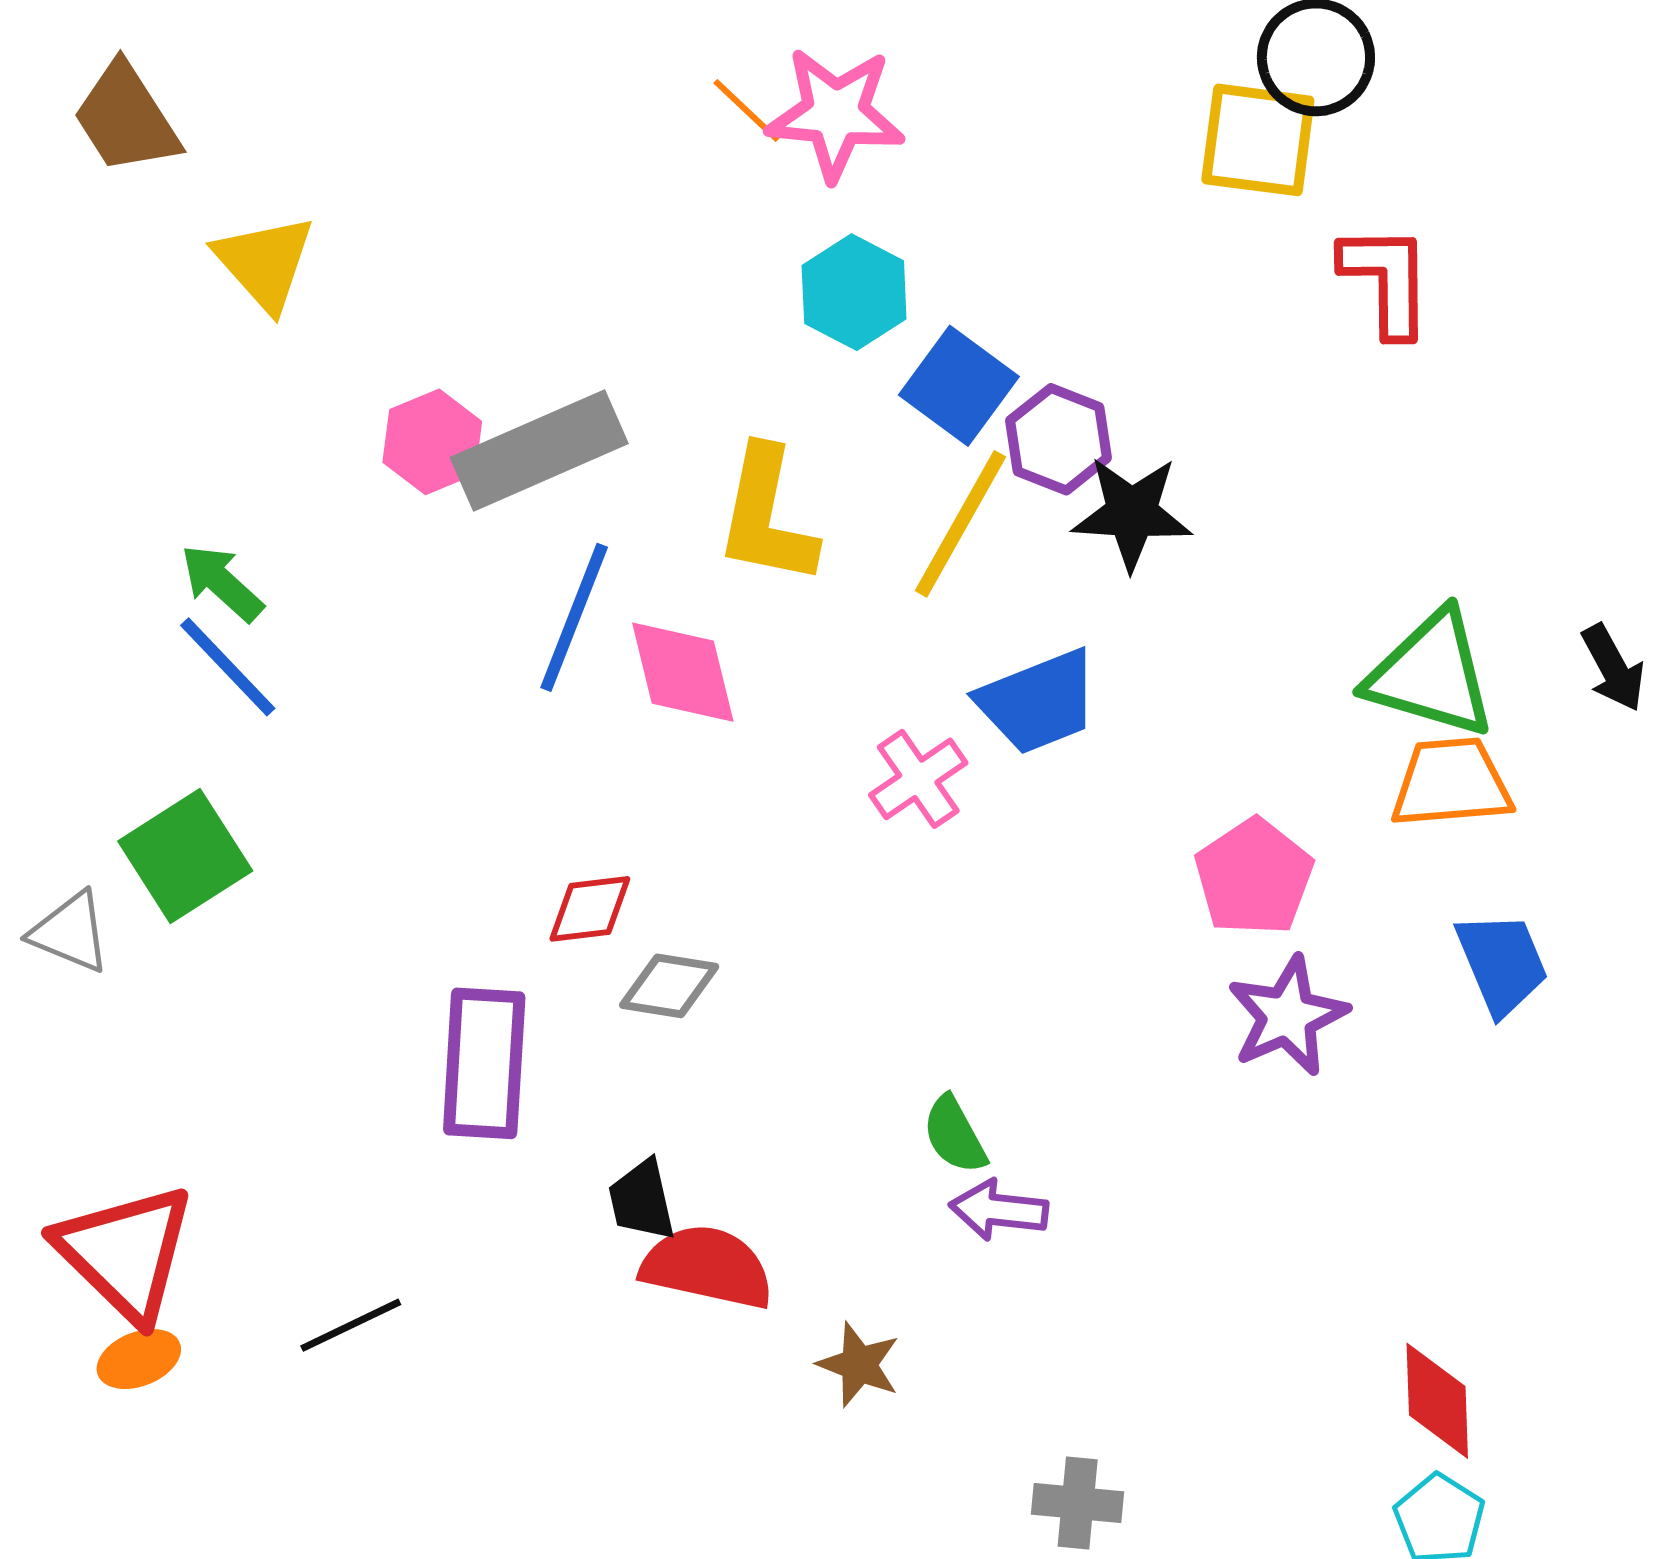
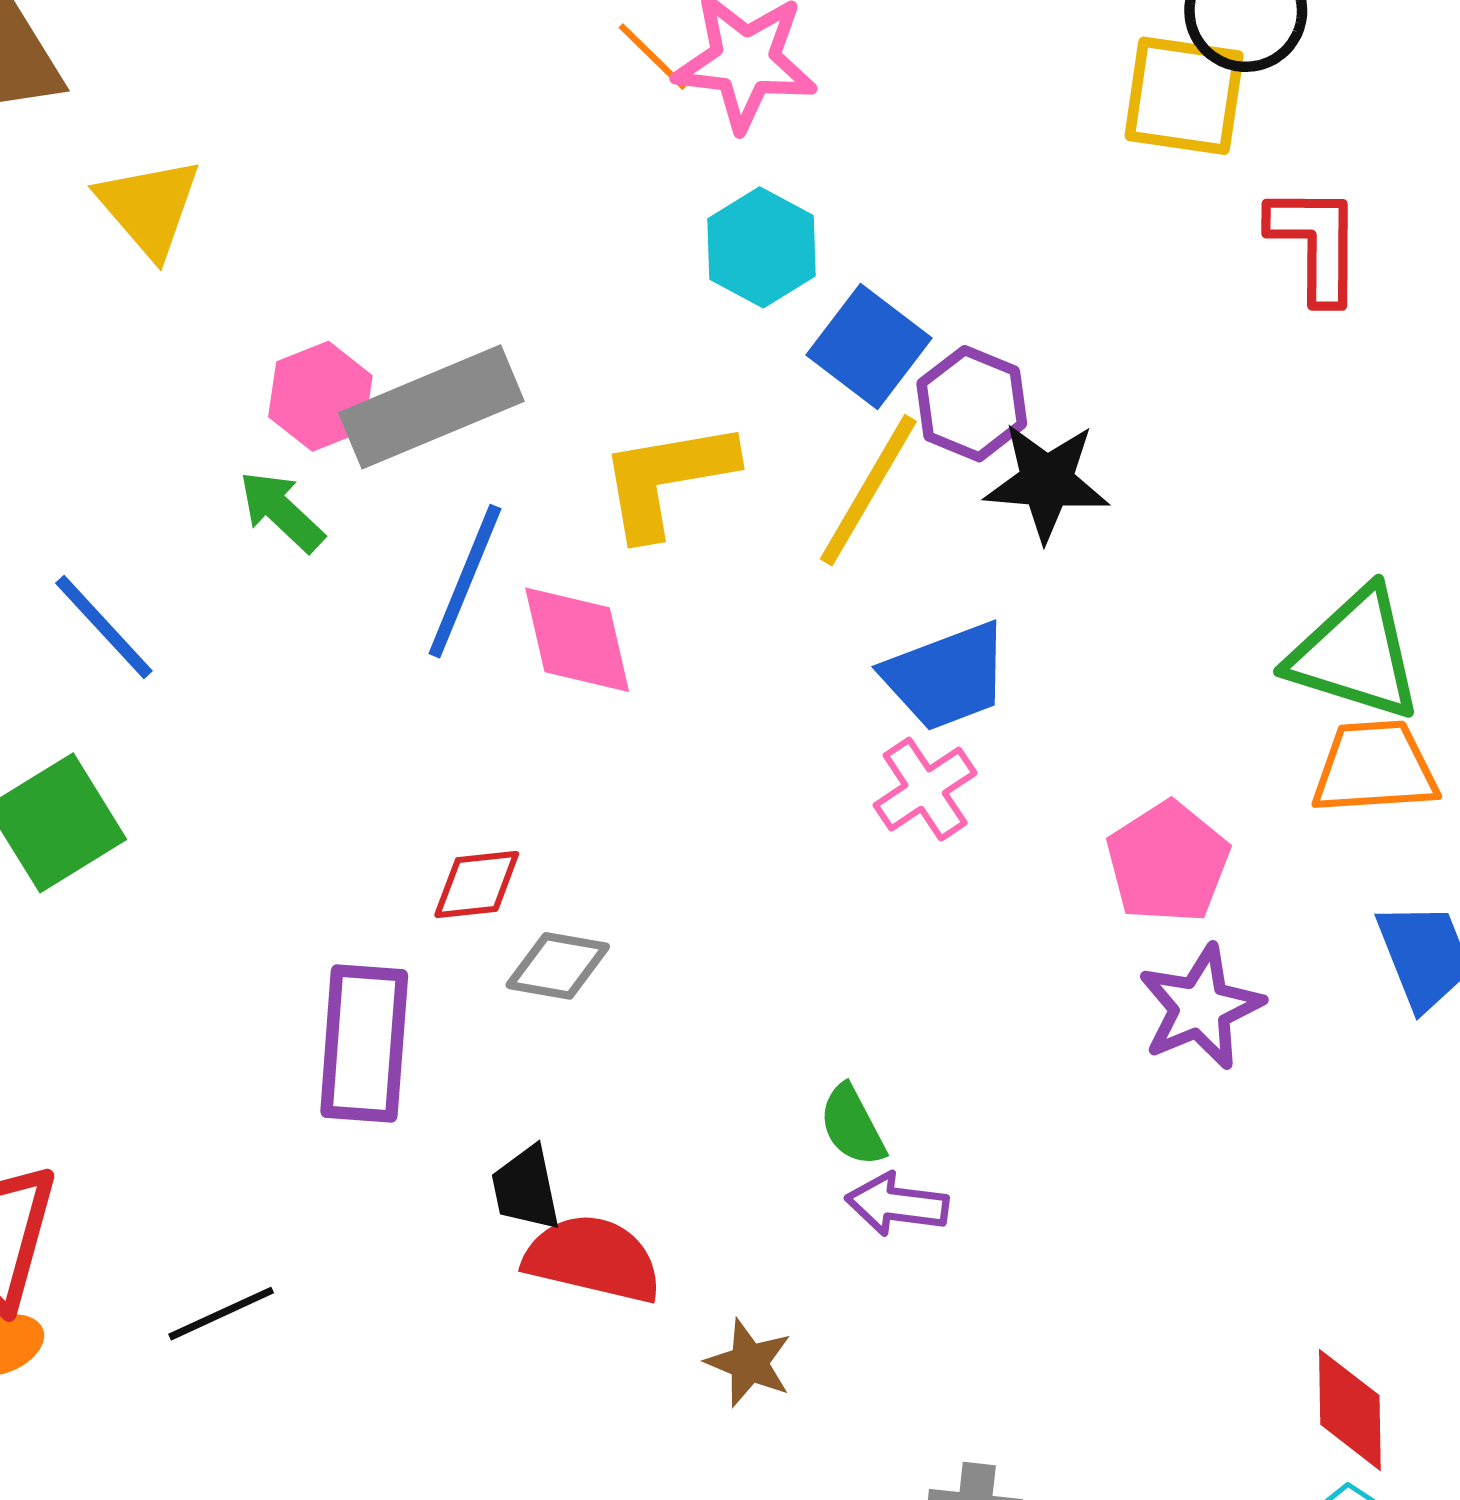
yellow L-shape: (767, 516) -> (667, 479), turned 68
green arrow: (222, 583) -> (281, 511), moved
pink cross: (918, 779) -> (925, 789), moved

